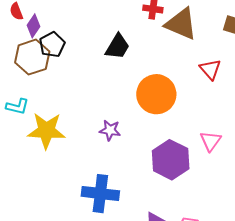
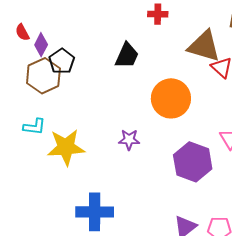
brown triangle: (181, 24) -> (204, 46), moved
blue cross: (100, 194) -> (95, 212), moved

